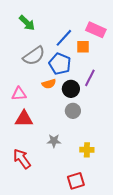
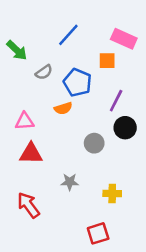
green arrow: (27, 23) -> (17, 50), moved
blue line: (64, 38) -> (68, 35), moved
gray semicircle: (34, 56) -> (44, 72), size x0.6
black circle: (71, 89) -> (125, 128), moved

